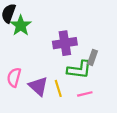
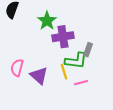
green star: (21, 25) -> (47, 21), moved
yellow line: (58, 88) -> (64, 72), moved

